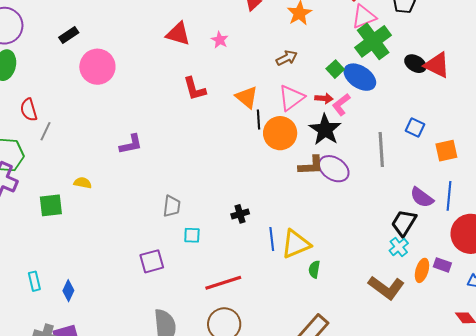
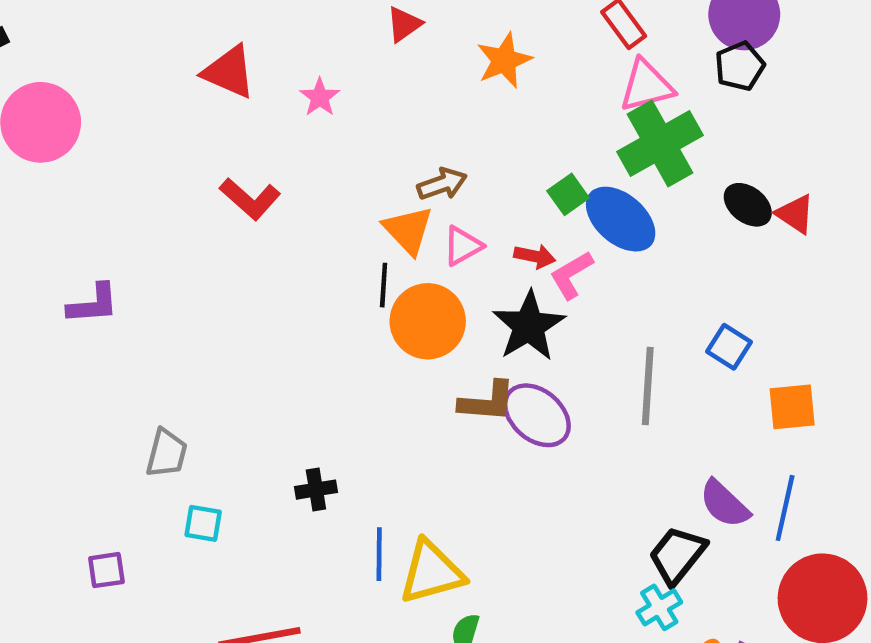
brown arrow: (287, 58) -> (442, 184), moved
red triangle: (437, 65) -> (795, 214), size x0.7
red L-shape: (195, 89) -> (250, 199), turned -40
orange triangle: (247, 97) -> (408, 230), moved
pink triangle: (291, 98) -> (463, 246), size x0.7
purple square: (152, 261) -> (106, 570), size x0.7

